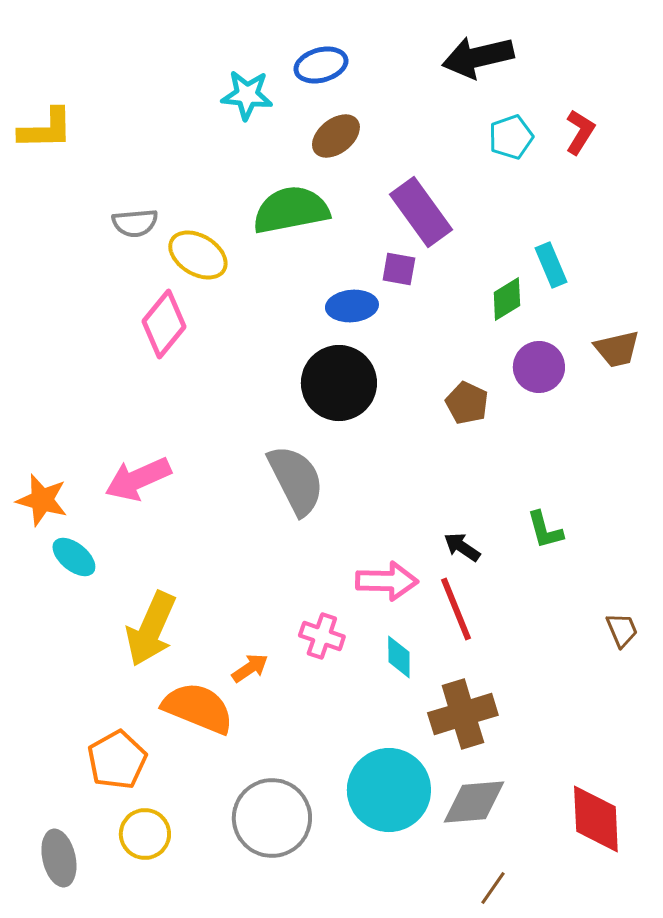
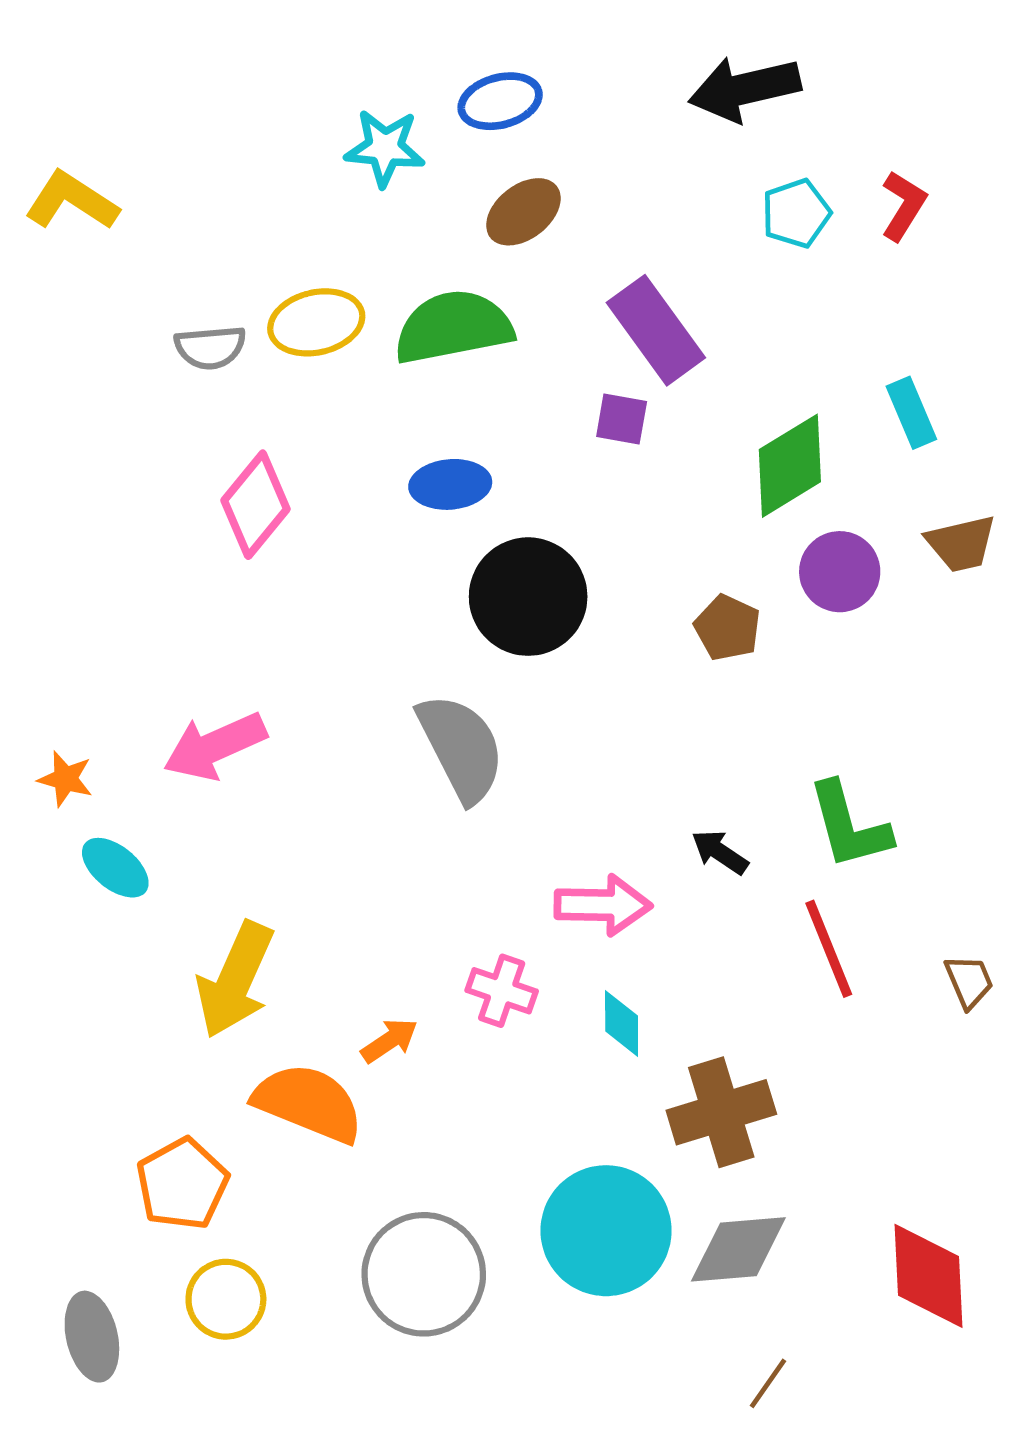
yellow L-shape: (46, 129) -> (72, 201), turned -146
yellow ellipse: (198, 255) -> (316, 322), moved, turned -44
cyan rectangle: (551, 265) -> (911, 413), moved
green diamond: (507, 299) -> (790, 466), size x1.5
blue ellipse: (352, 306) -> (450, 484), moved
orange star: (42, 500) -> (65, 779), size x0.7
green L-shape: (545, 530) -> (849, 826), size x1.5
red line: (456, 609) -> (829, 949), moved

